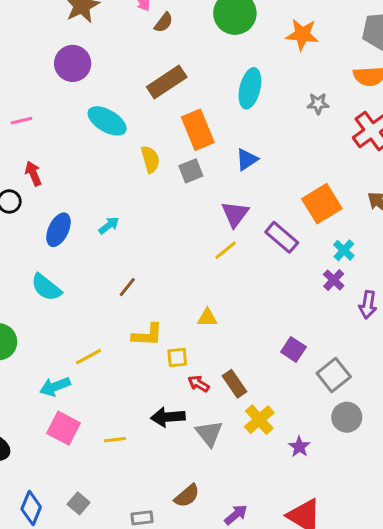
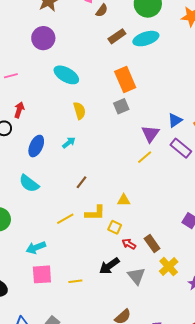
brown rectangle: (167, 82) -> (117, 36), moved, size x0.7
cyan ellipse: (250, 88) -> (146, 39), moved, turned 60
yellow semicircle: (150, 159) -> (79, 111), moved
blue triangle: (247, 160) -> (175, 120), moved
red arrow: (33, 173) -> (19, 110), turned 42
yellow triangle: (207, 318) -> (124, 200), moved
yellow line: (88, 357) -> (65, 219), moved
yellow square: (177, 357) -> (115, 227), turned 32
black arrow: (168, 417) -> (109, 266), turned -30
pink square: (64, 428) -> (42, 274), turned -30

